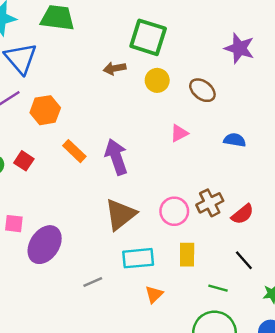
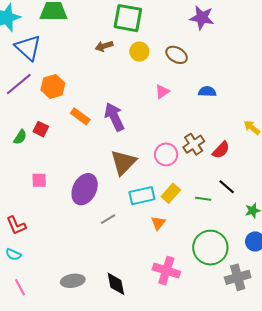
purple ellipse: (45, 245) -> (85, 189), moved
yellow rectangle: (187, 255) -> (171, 193), moved, turned 48
green line: (218, 288) -> (203, 199), moved

